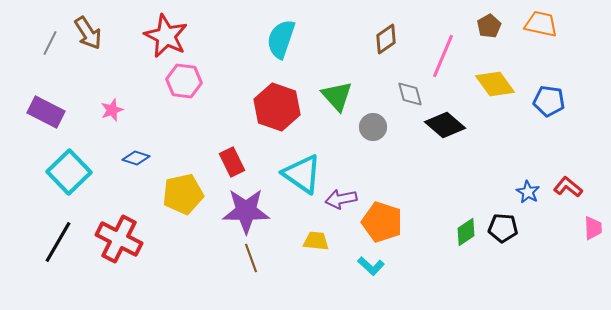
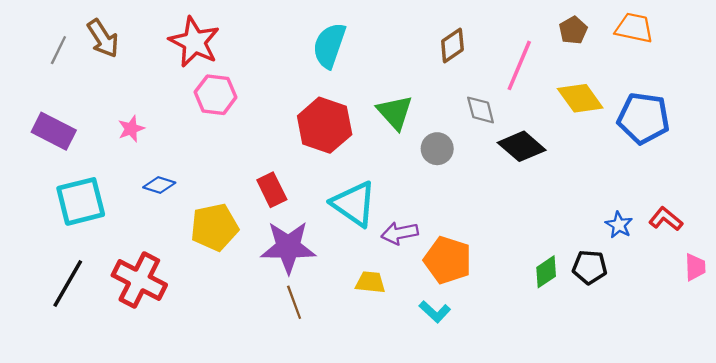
blue pentagon: (549, 101) -> (644, 118), size x1.4
cyan square: (69, 172) -> (81, 201), turned 30

